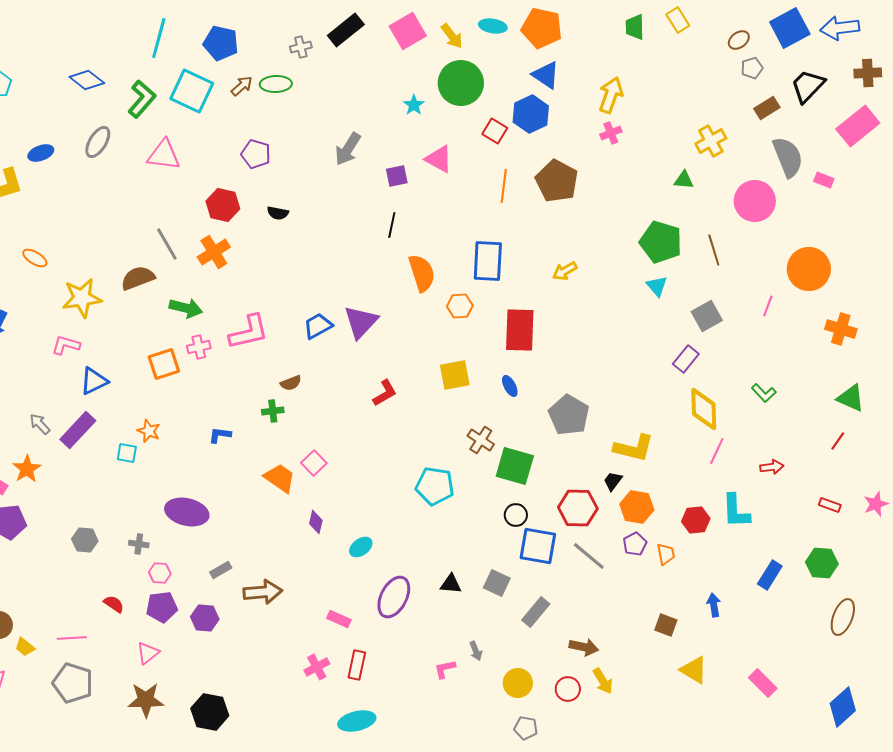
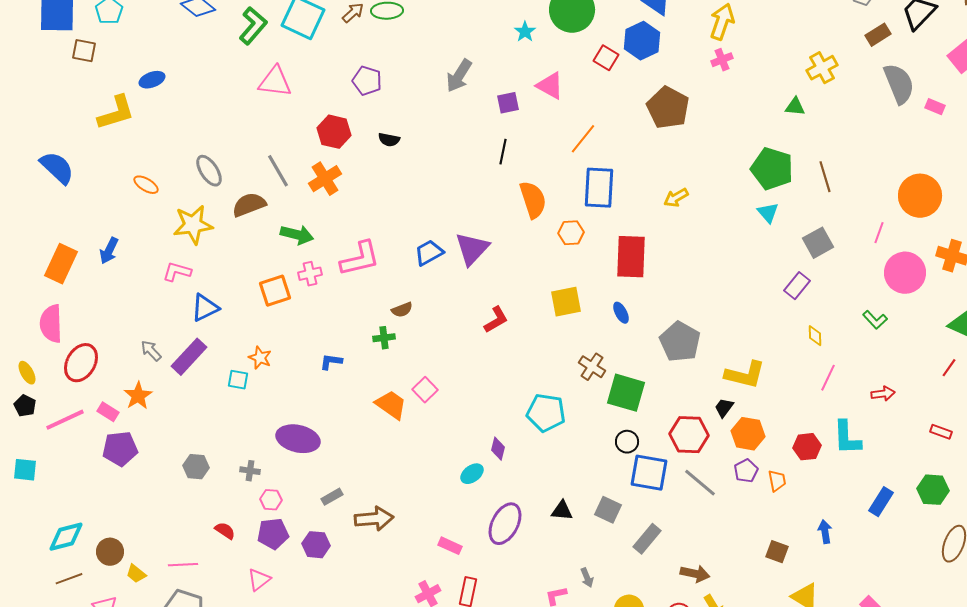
gray ellipse: (98, 142) -> (209, 171), moved, turned -64
orange line: (504, 186) -> (583, 139), moved, turned 32
pink circle: (755, 201) -> (905, 273), moved
yellow diamond: (704, 409) -> (815, 336), size x0.5
purple diamond: (316, 522) -> (498, 449), moved

